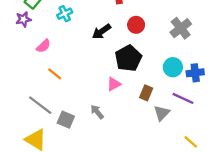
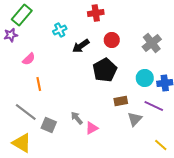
cyan cross: (65, 14) -> (60, 30), moved
orange line: (55, 74) -> (39, 84), turned 40
pink triangle: (114, 84) -> (92, 128), moved
brown rectangle: (146, 93) -> (121, 101), turned 56

